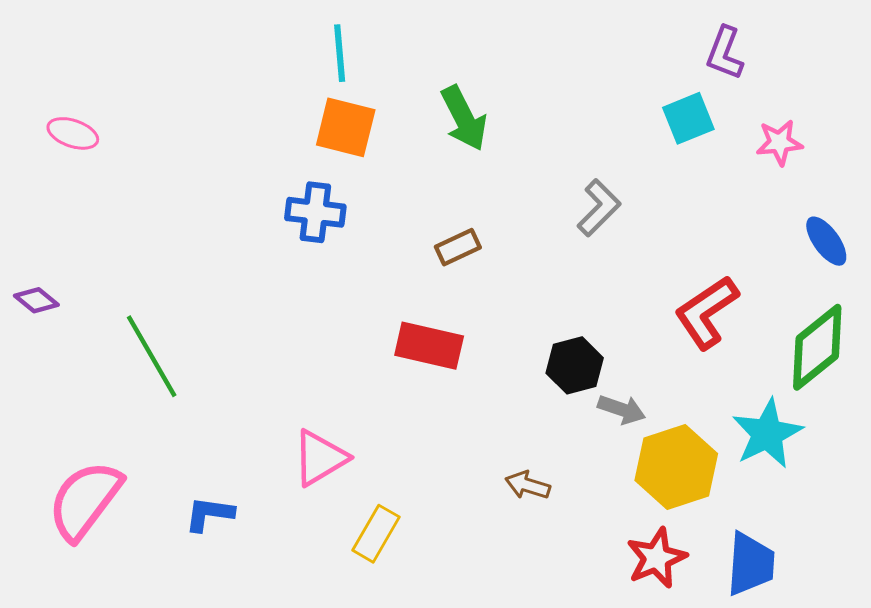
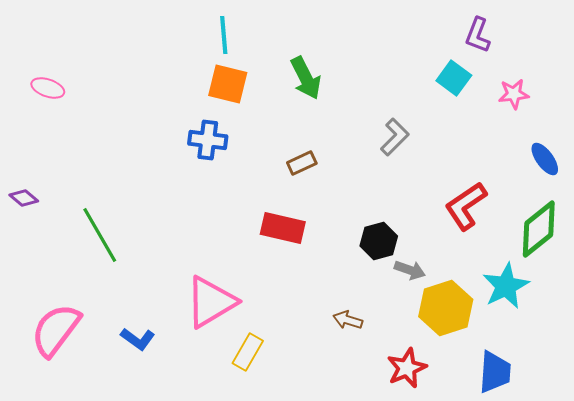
cyan square: (688, 118) -> (454, 78), turned -32
pink triangle: (320, 458) -> (211, 302), size x1.4
blue L-shape: (209, 514) -> (138, 339), turned -152
red star: (657, 558) -> (407, 368), moved

